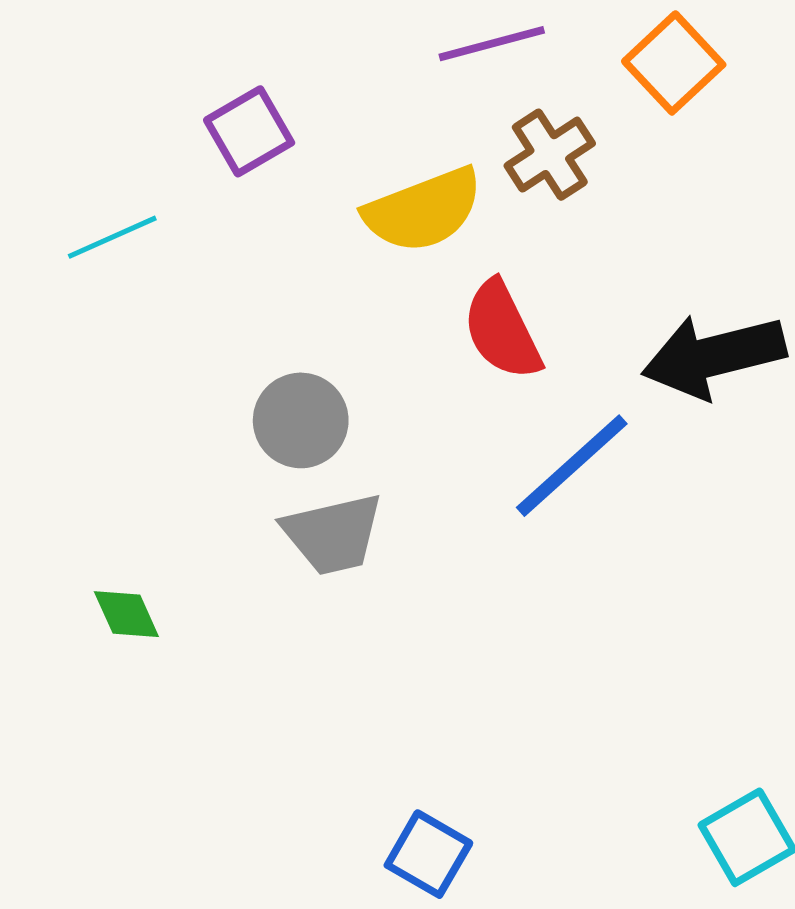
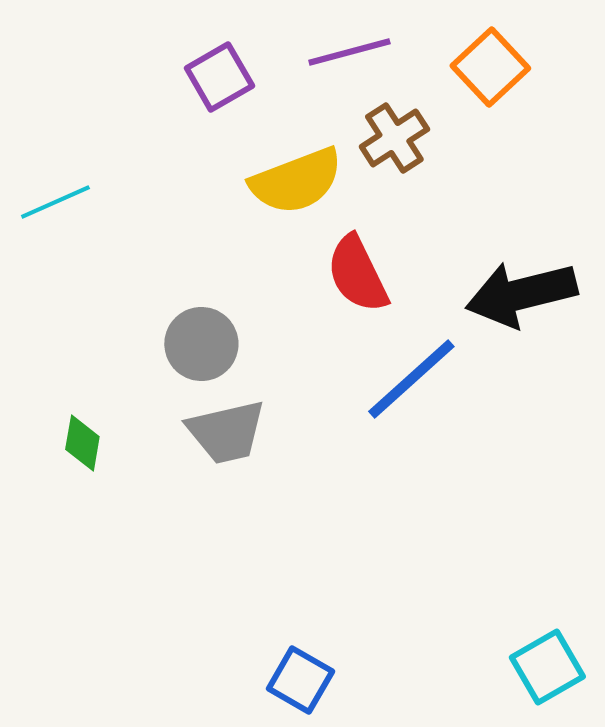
purple square: (249, 131) -> (219, 77), moved
green diamond: (126, 614) -> (82, 443), moved, turned 34

